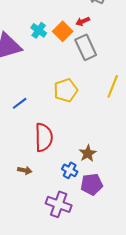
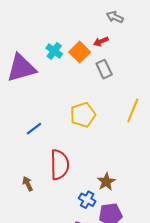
gray rectangle: (86, 47) -> (104, 69), size x0.7
brown arrow: (25, 170) -> (28, 184), moved, turned -128

